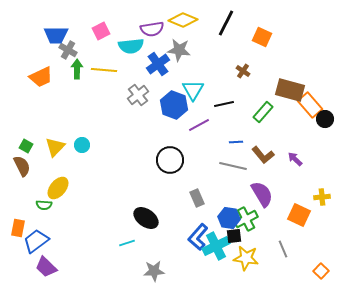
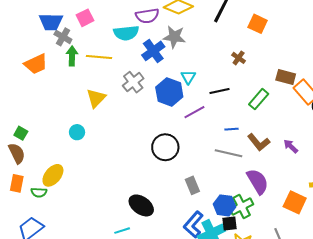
pink square: (101, 31) -> (85, 18), moved
cyan triangle: (193, 90) -> (188, 77), size x0.7
brown rectangle: (290, 90) -> (286, 77), size x0.7
yellow triangle: (55, 147) -> (96, 98), moved
orange rectangle: (18, 228) -> (17, 183), moved

